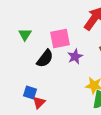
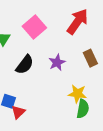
pink square: (60, 38) -> (34, 27), moved, turned -30

